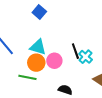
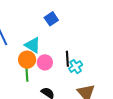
blue square: (39, 12) -> (51, 19), moved
green line: (27, 77) -> (27, 73), moved, turned 60

